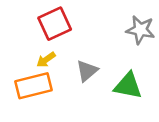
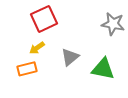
orange rectangle: (34, 86) -> (27, 69), size x0.7

